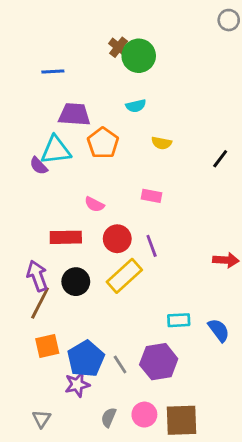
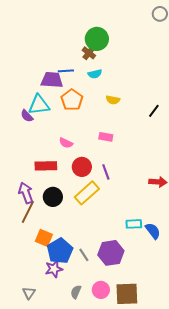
brown cross: (119, 47) -> (89, 53), moved
blue line: (53, 71) -> (66, 71), moved
cyan rectangle: (179, 320) -> (134, 224), moved
orange square: (47, 346) -> (44, 238), moved, turned 36

